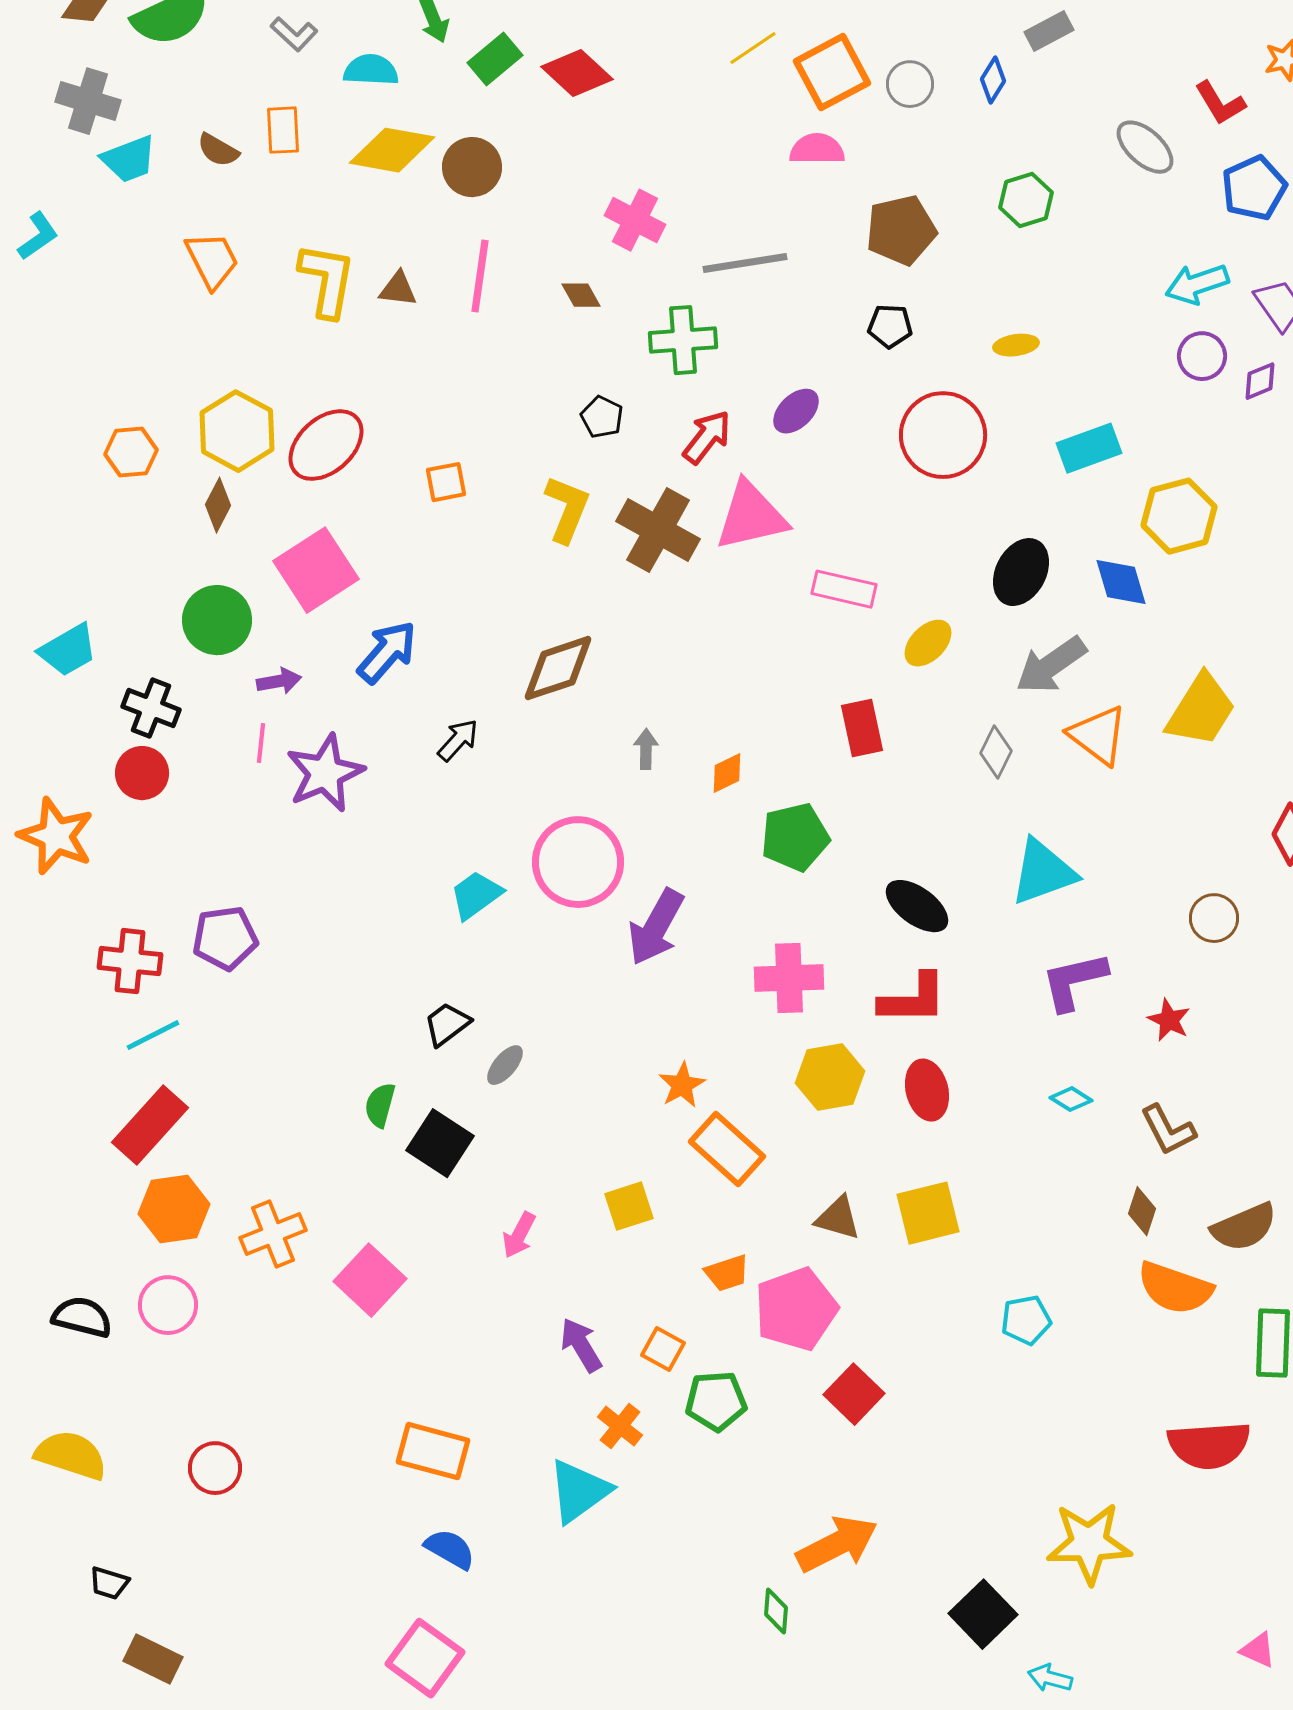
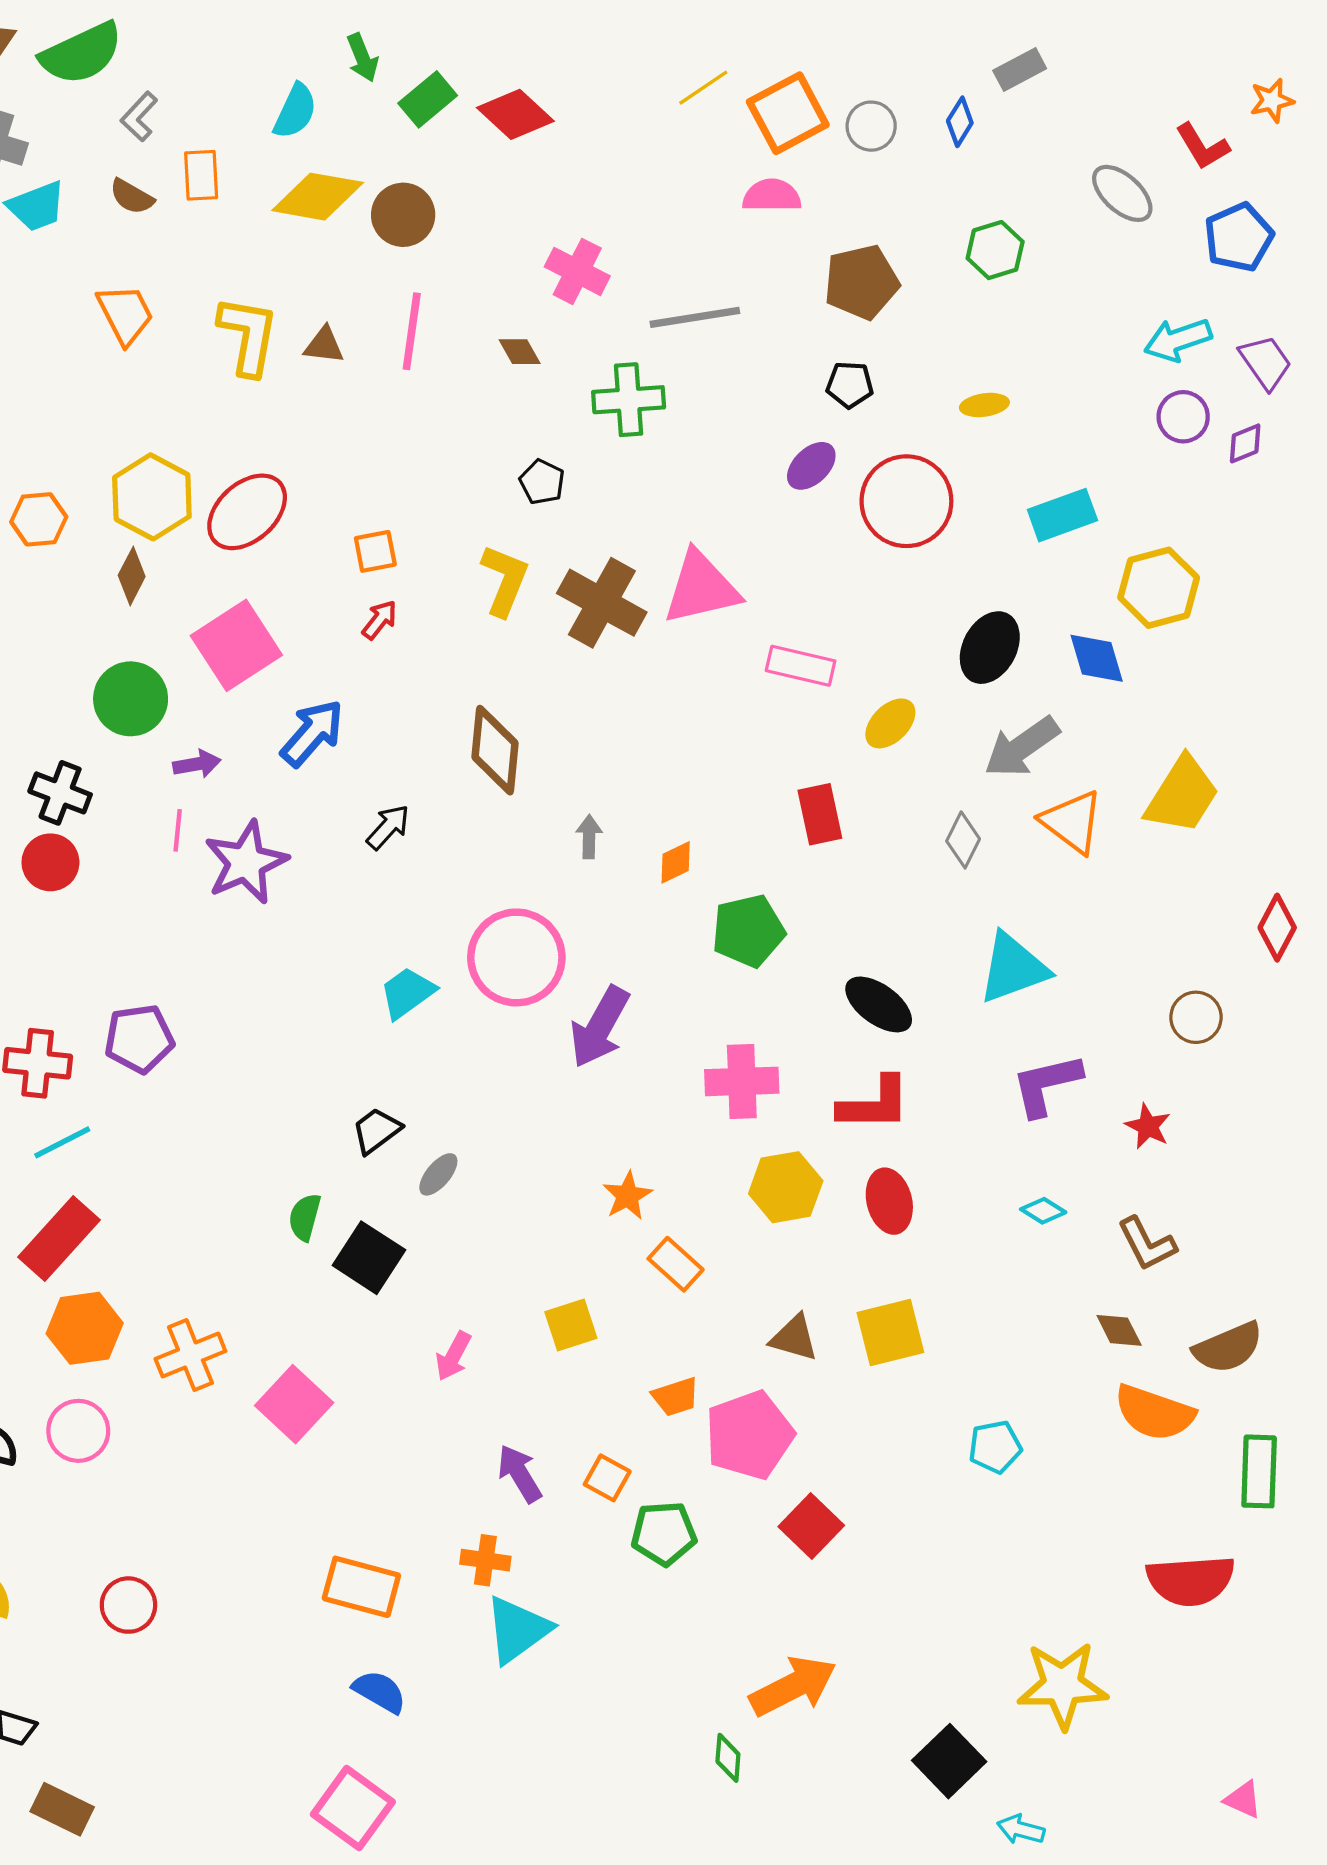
gray L-shape: (294, 34) -> (139, 116), moved, turned 90
cyan semicircle: (371, 70) -> (295, 111), turned 112
purple ellipse: (796, 411) -> (811, 466), moved
red arrow: (707, 437) -> (380, 620), moved, size x0.7
brown diamond: (558, 668) -> (495, 750), turned -66
orange rectangle: (727, 1149) -> (676, 1264), size x0.7
brown diamond: (1142, 1211) -> (1119, 1330), turned -45
orange cross: (620, 1426) -> (485, 1560), moved, turned -30

